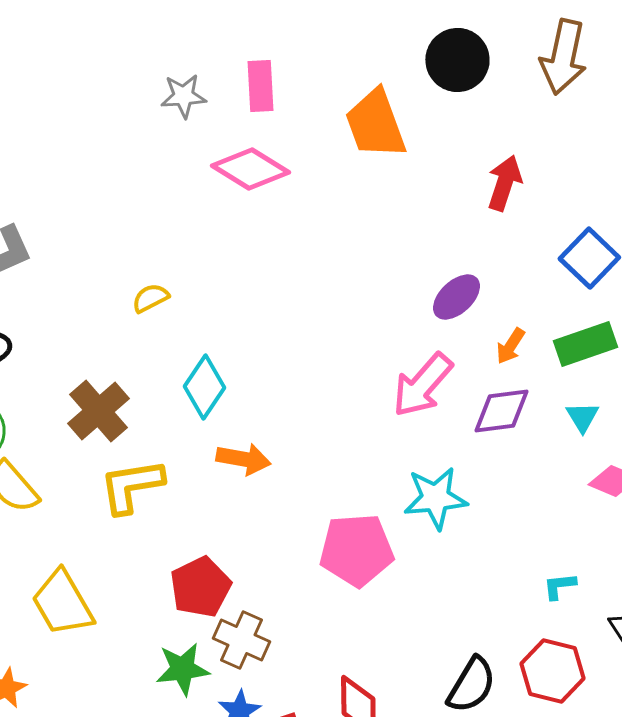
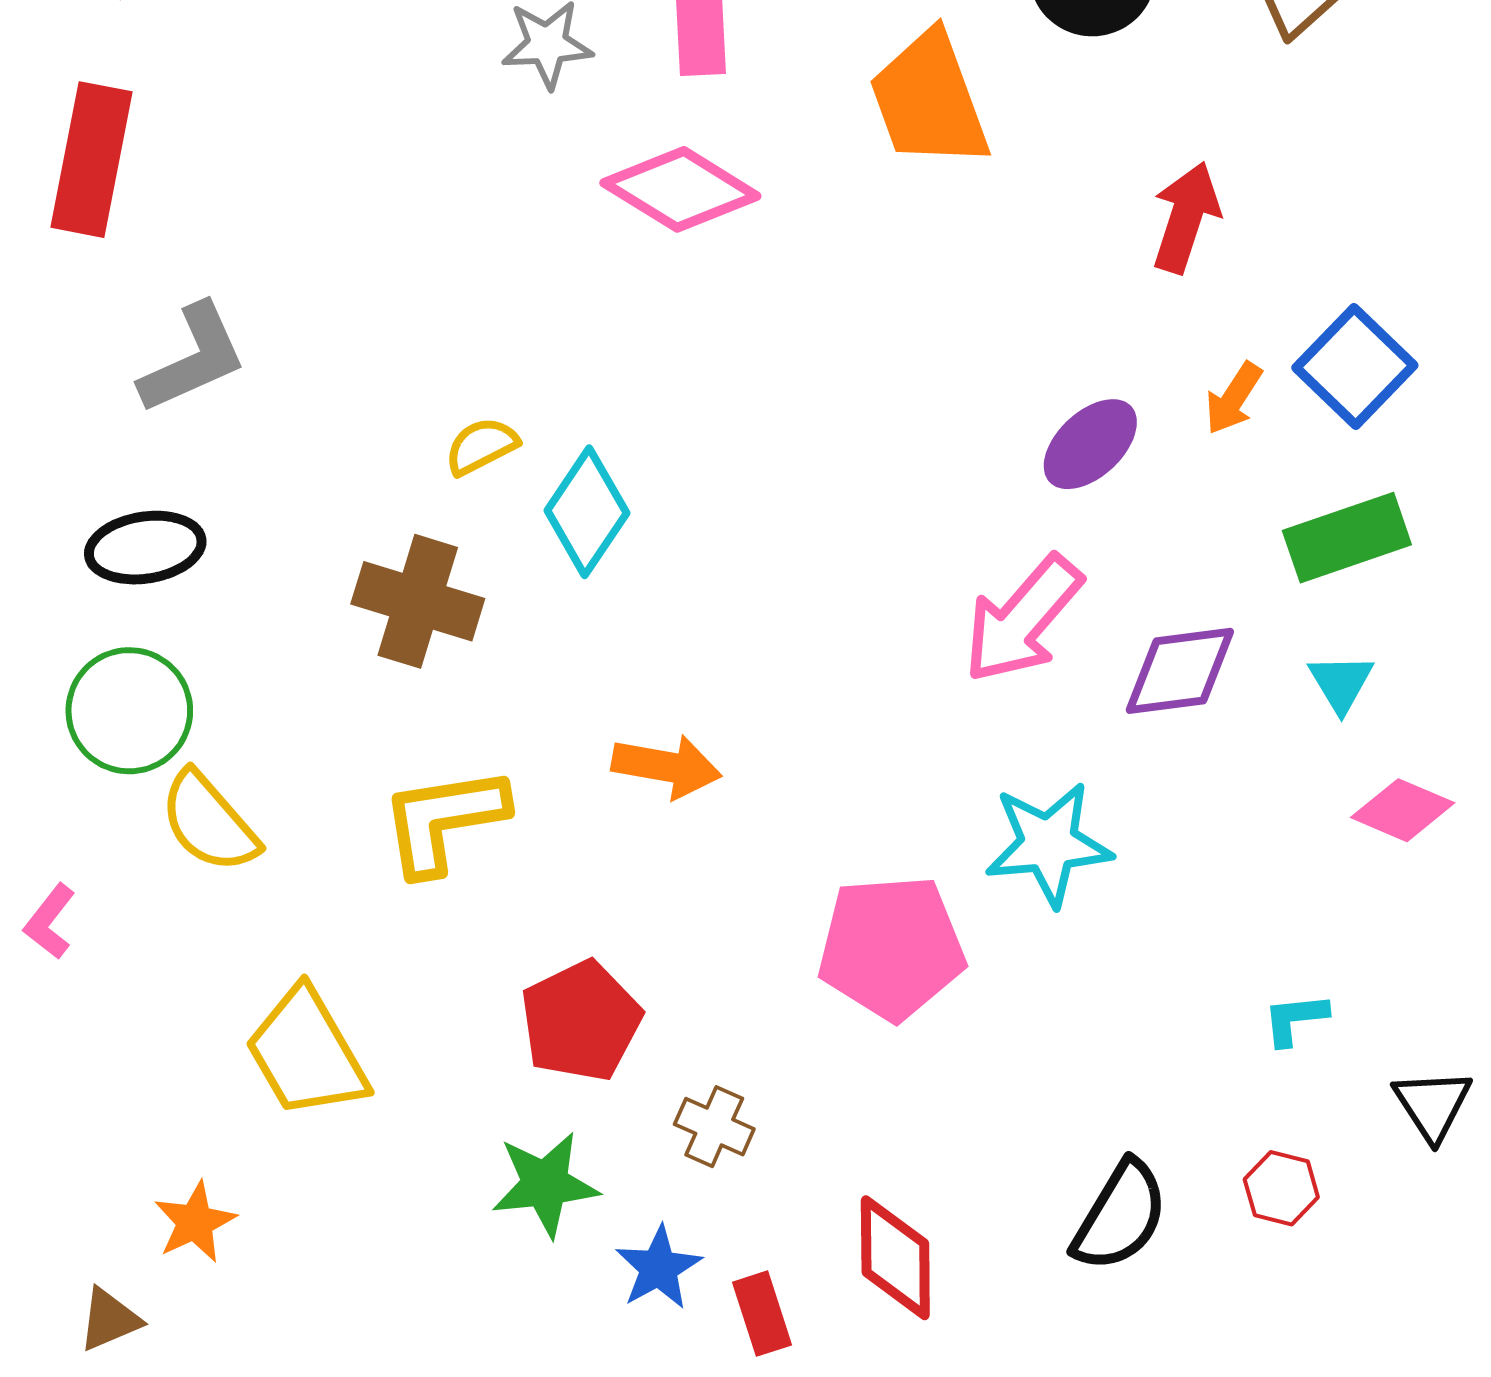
orange arrow: (510, 346) -> (1234, 398), moved
cyan diamond: (204, 387) -> (587, 512), moved
brown cross: (98, 411) -> (418, 601), moved, turned -32
brown cross: (241, 640) -> (714, 1127), moved, size x0.7
red hexagon: (552, 671) -> (1281, 1188), size x0.6

